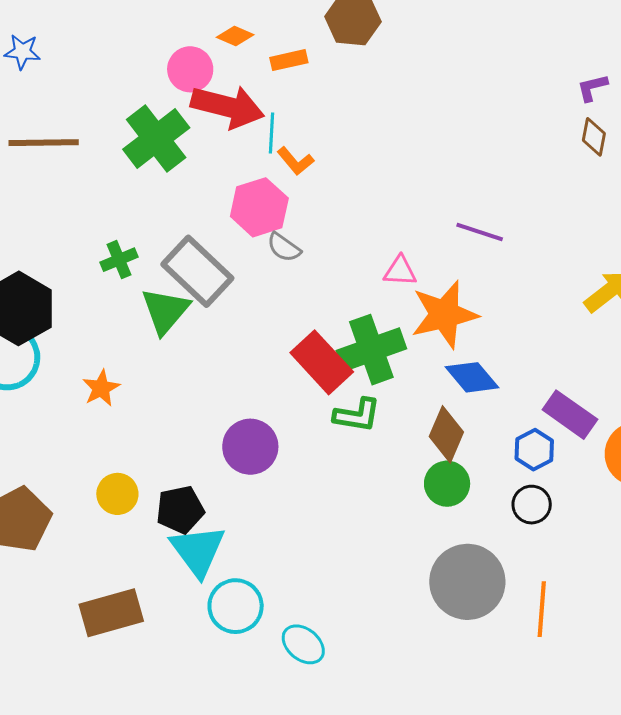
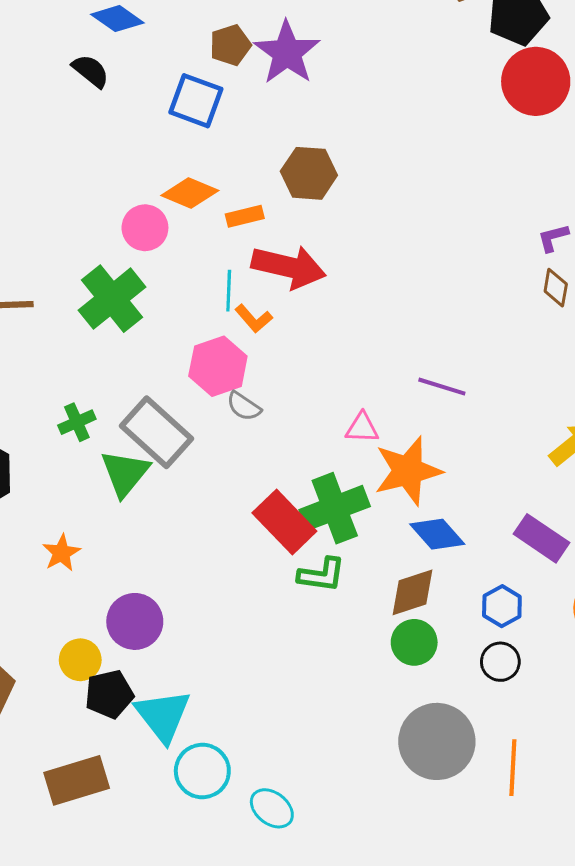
orange diamond: (235, 36) -> (190, 193), size x1.5
red arrow: (228, 107) -> (289, 267), moved
purple rectangle: (570, 415) -> (542, 538), moved
brown diamond: (446, 434) -> (413, 592), turned 50
purple circle: (250, 447) -> (135, 621), moved
black pentagon: (180, 510) -> (109, 694), moved

